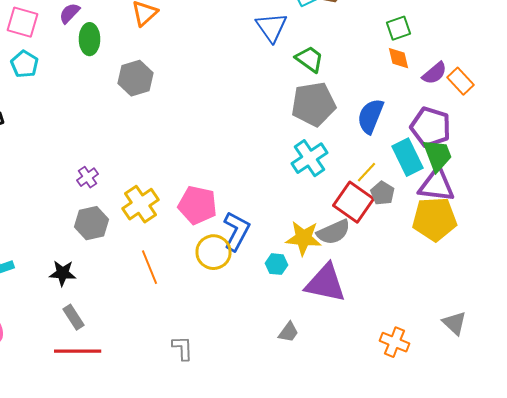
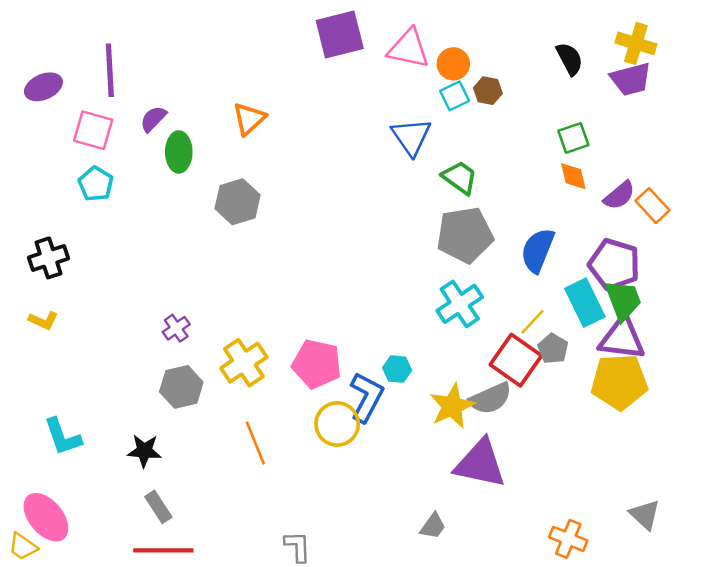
yellow star: (304, 238) -> (452, 406), turned -30
cyan hexagon: (276, 264) -> (397, 369), moved

